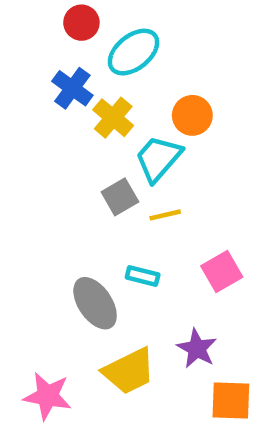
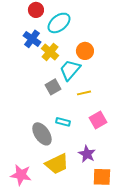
yellow line: (165, 215) -> (84, 93), moved

